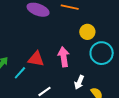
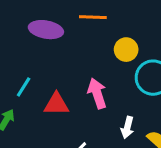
cyan line: (20, 73) -> (24, 87), moved

